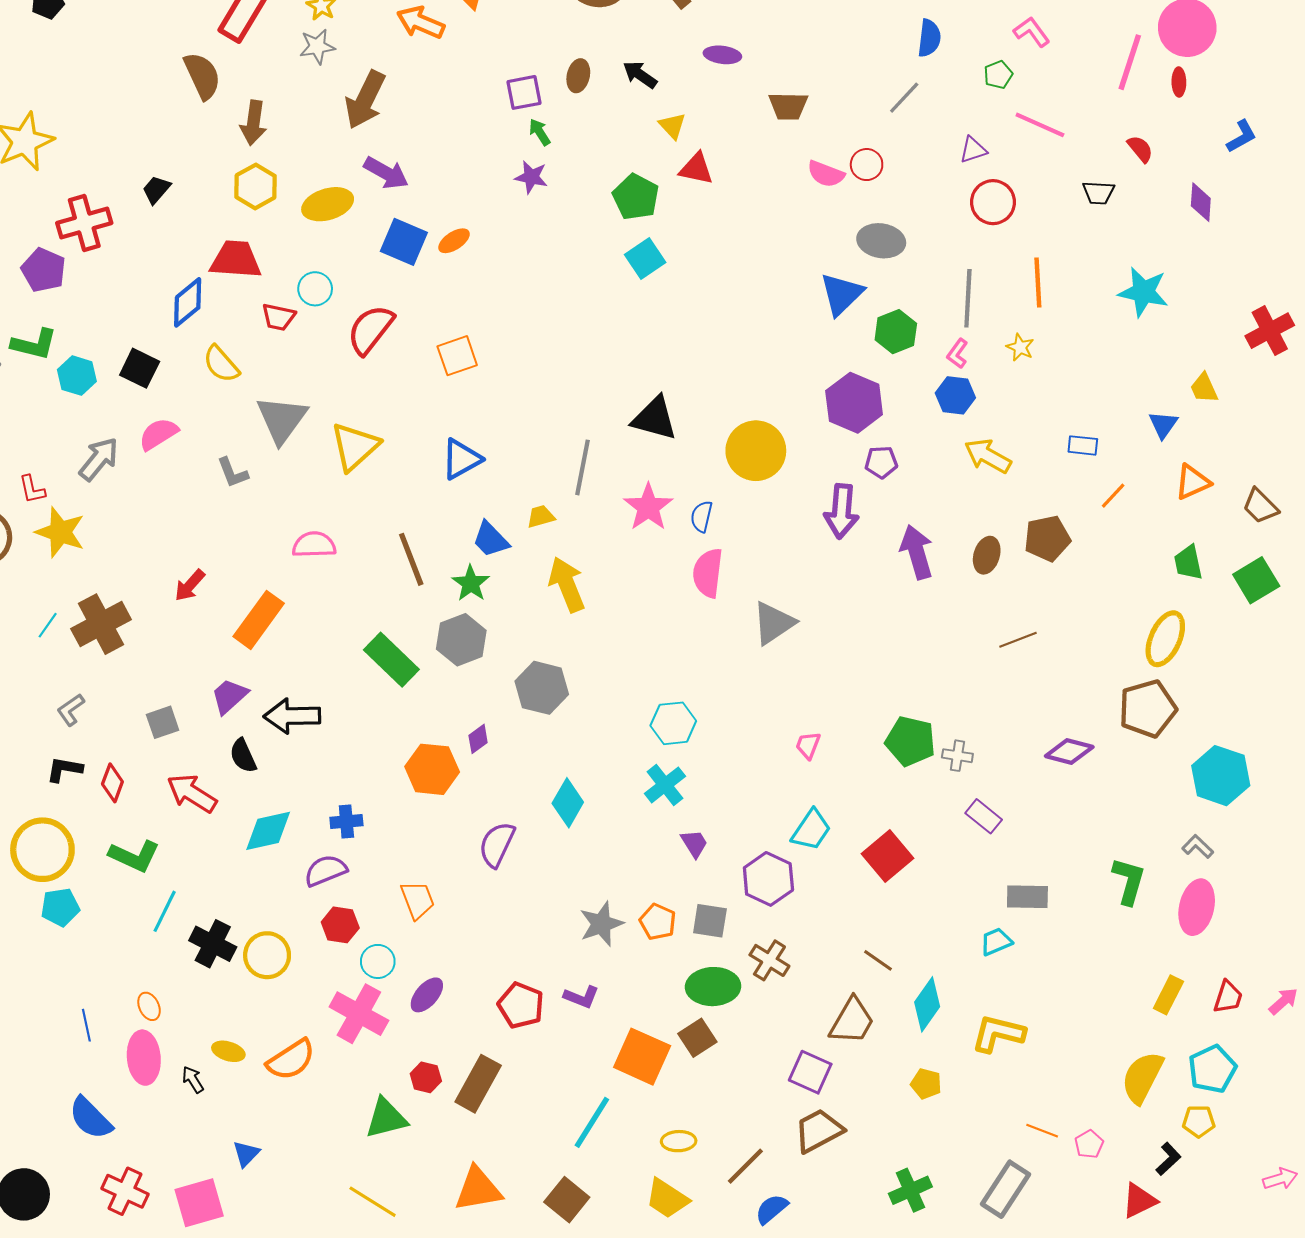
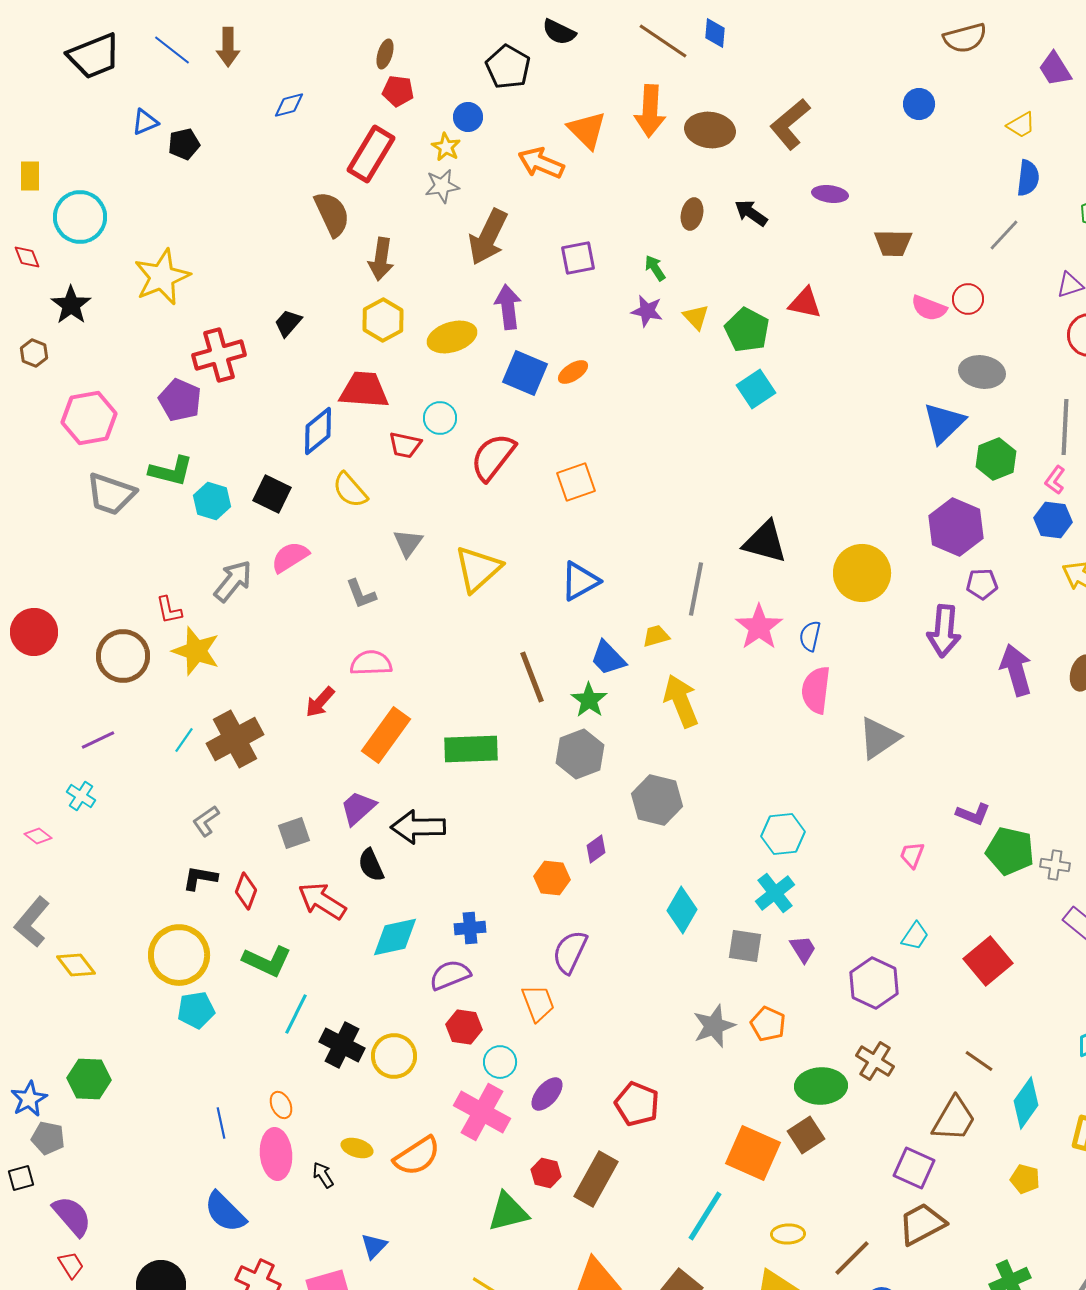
purple square: (524, 92) -> (578, 258), moved
yellow triangle: (672, 126) -> (696, 317), moved
purple arrow: (386, 173) -> (508, 307), turned -126
gray triangle: (282, 419) -> (408, 543), size x0.6
pink semicircle: (314, 545) -> (371, 663), moved
green rectangle: (391, 660) -> (471, 749), moved, turned -46
orange hexagon: (432, 769) -> (552, 878), size x0.7
cyan trapezoid: (811, 830) -> (915, 936), size x0.7
purple semicircle: (497, 844) -> (570, 952), moved
gray square: (710, 921) -> (745, 946), moved
purple L-shape: (581, 997) -> (973, 814), moved

